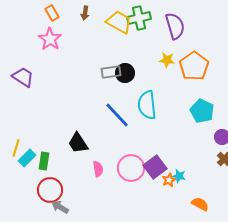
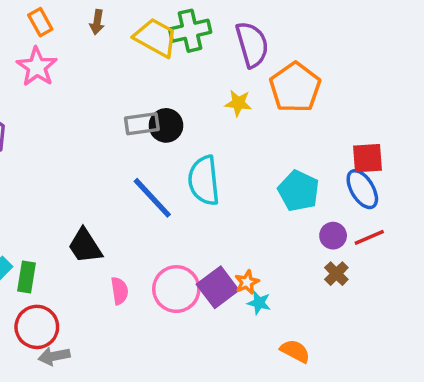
orange pentagon: (194, 66) -> (295, 88), moved
orange star: (169, 180) -> (247, 282), moved
gray arrow: (60, 207) -> (54, 356), turned -42

